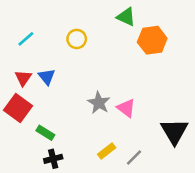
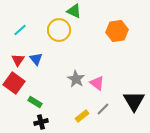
green triangle: (126, 17) -> (74, 11), moved
yellow circle: (77, 39) -> (59, 30), size x1.5
gray line: (134, 158) -> (103, 109), moved

